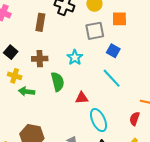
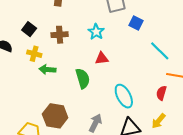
cyan line: (112, 78) -> (160, 51), moved
green semicircle: (58, 82) -> (83, 78), moved
red triangle: (82, 98) -> (102, 58), moved

